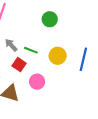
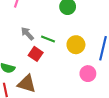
pink circle: (37, 82) -> (88, 74), moved

